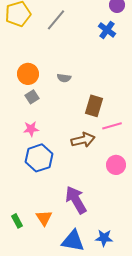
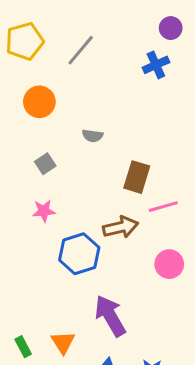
blue cross: (107, 30) -> (156, 65), turned 30
orange circle: (28, 74) -> (39, 102), moved
blue hexagon: (39, 158) -> (79, 254), moved

